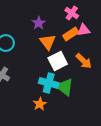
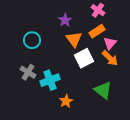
pink triangle: (84, 30) -> (110, 43), moved, turned -40
cyan cross: (49, 83) -> (50, 80), moved, turned -36
green triangle: (65, 87) -> (103, 90), moved

